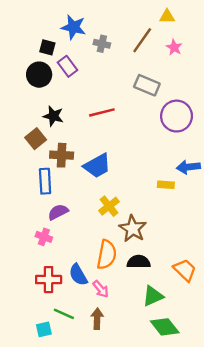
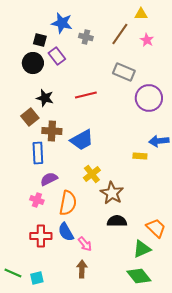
orange semicircle: (107, 255) -> (68, 203), moved
green triangle: (153, 296) -> (142, 249), moved
green line: (64, 314) -> (13, 273), moved

